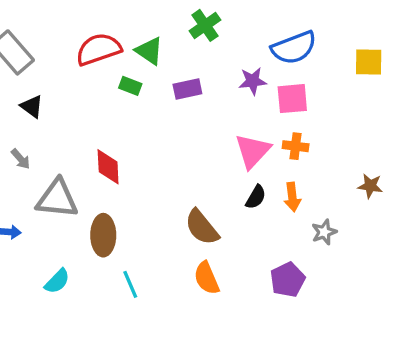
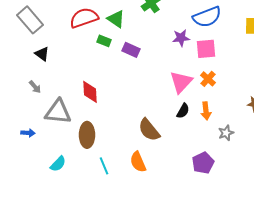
purple rectangle: (187, 89) -> (131, 50), moved, turned 36
orange cross: (296, 146) -> (208, 79), turned 35
orange semicircle: (207, 278) -> (138, 162), moved

